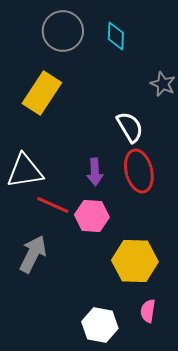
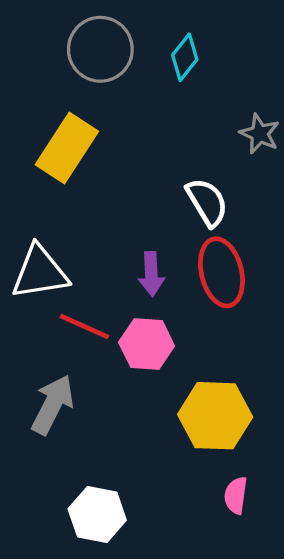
cyan diamond: (116, 36) -> (185, 57), turned 36
white hexagon: (100, 325) -> (97, 514), moved

